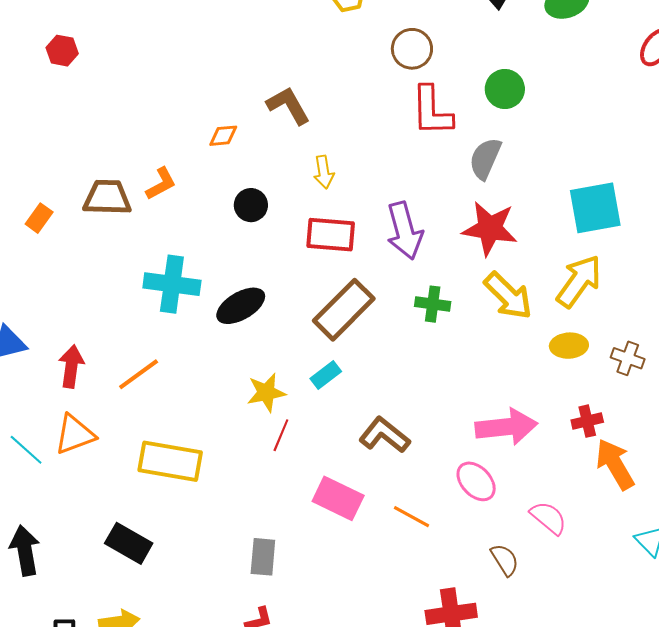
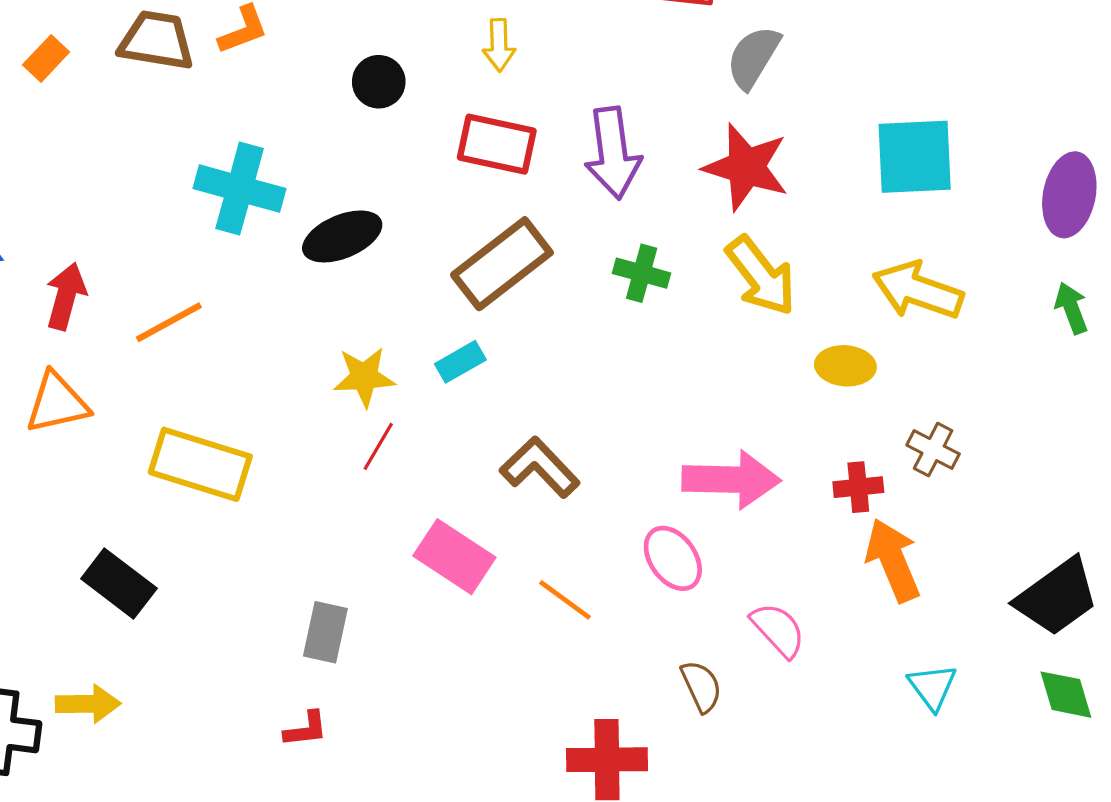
yellow arrow: (579, 281) -> (918, 290), moved, turned -114
brown cross: (628, 358) -> (933, 450), moved

